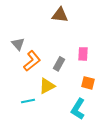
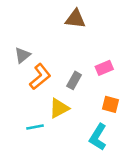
gray triangle: (18, 44) -> (23, 55), turned 32
pink rectangle: (83, 54) -> (104, 68), turned 64

